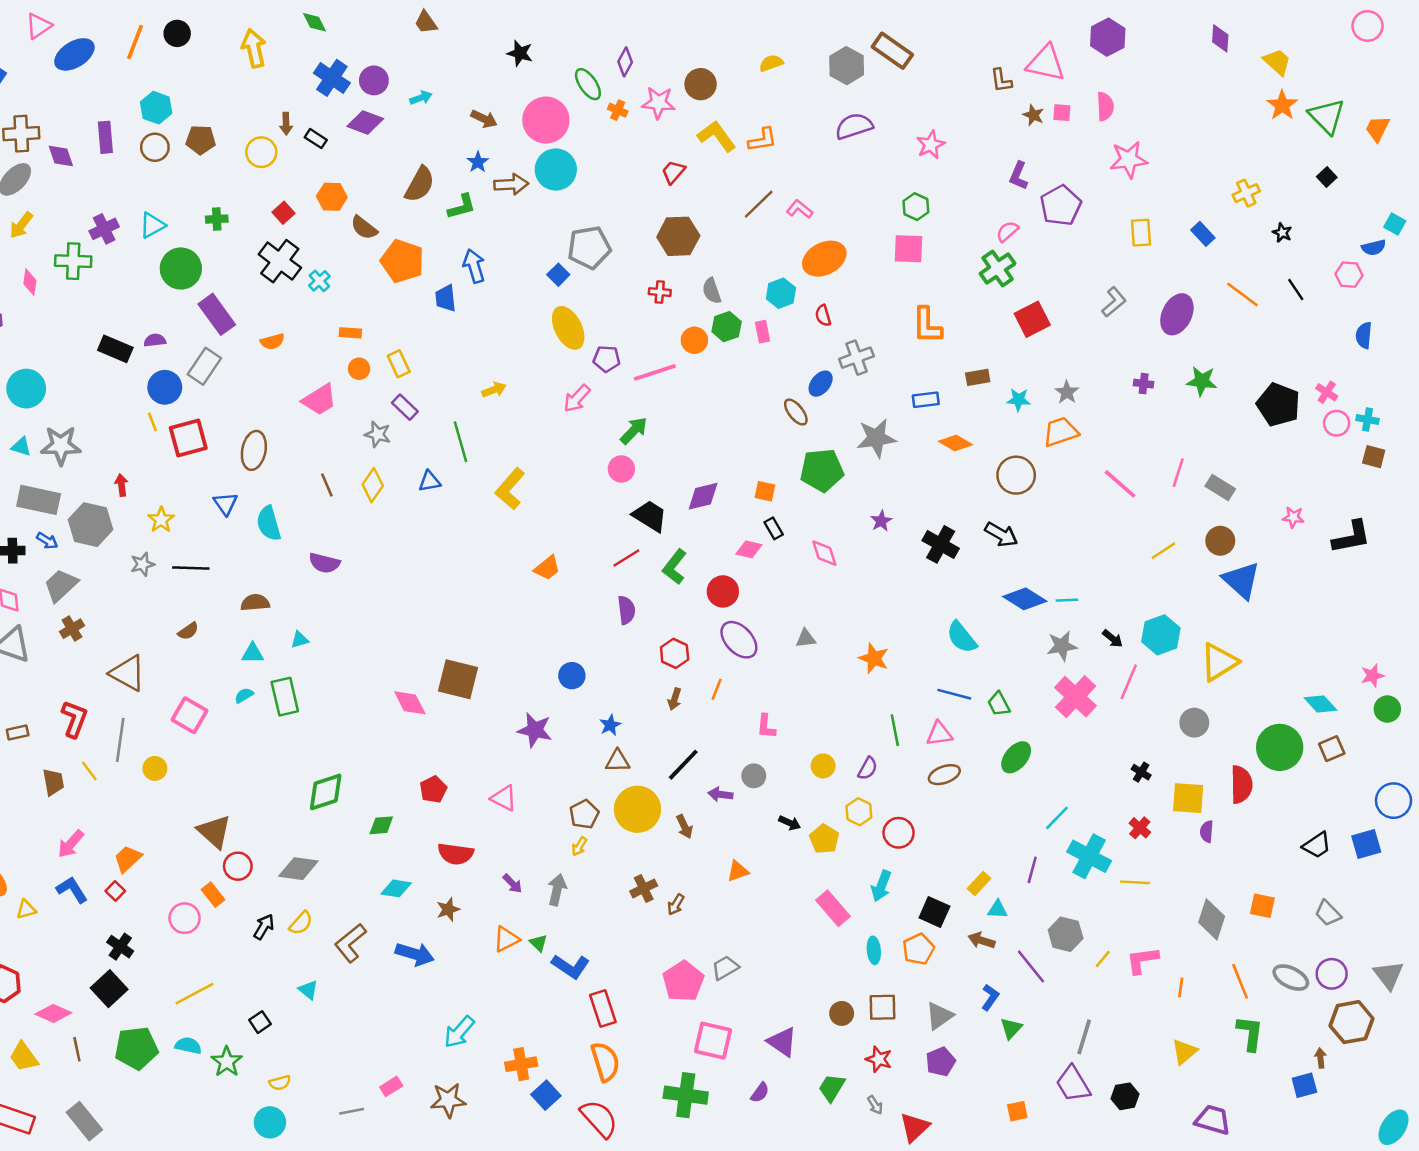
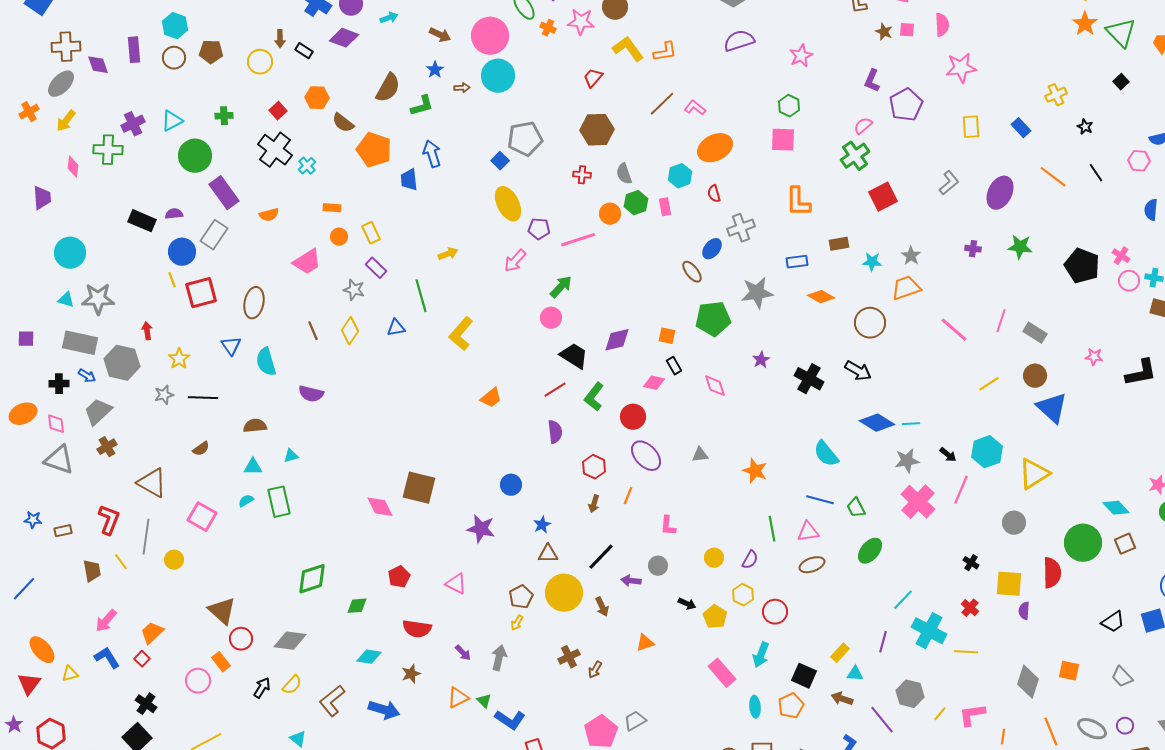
brown arrow: (511, 184) -> (462, 88), size x0.6
purple circle: (1332, 974) -> (1125, 726), size x0.7

